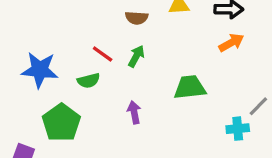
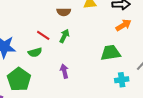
green trapezoid: (190, 87) -> (111, 53), moved
cyan cross: (238, 129) -> (122, 80), moved

